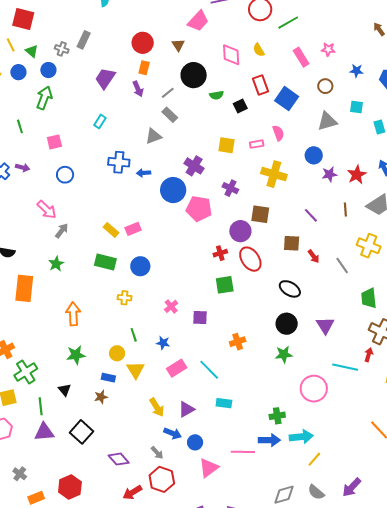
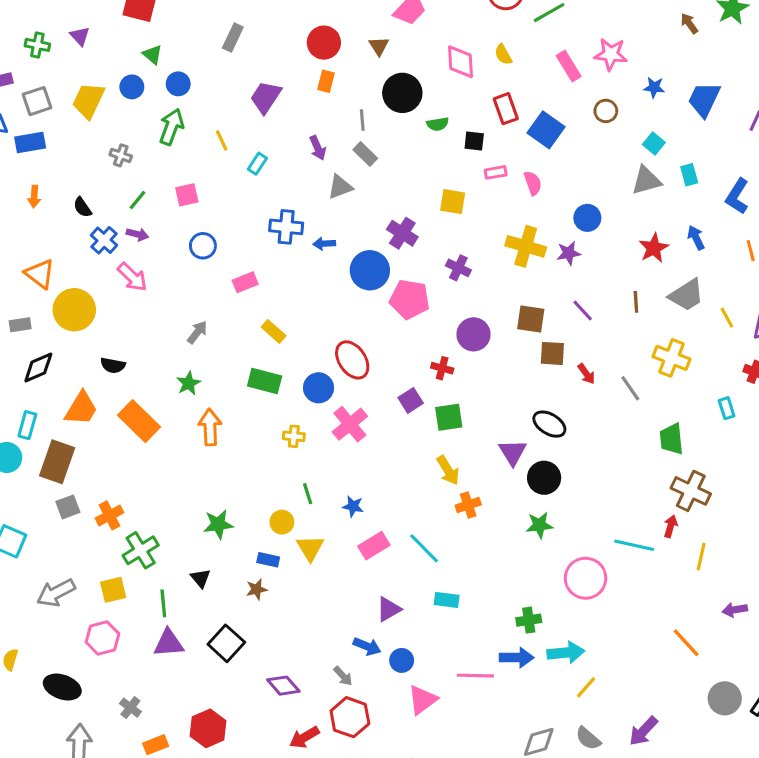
yellow line: (11, 45) -> (222, 140), moved
gray cross: (62, 49) -> (121, 155), moved
pink star: (328, 49) -> (611, 54), size x1.5
purple arrow: (138, 89) -> (318, 148), moved
gray line: (168, 93) -> (362, 120), turned -56
black square: (240, 106) -> (474, 141), turned 32
cyan square: (356, 107) -> (654, 144), turned 32
gray triangle: (327, 121) -> (646, 180), moved
green line: (20, 126) -> (138, 200), moved, turned 56
pink rectangle: (257, 144) -> (496, 172), moved
purple star: (329, 174) -> (569, 253), moved
pink arrow: (47, 210) -> (132, 277), moved
brown square: (260, 214) -> (531, 319), moved
pink rectangle: (133, 229) -> (245, 282), moved
red cross: (220, 253) -> (442, 368), turned 32
red ellipse: (250, 259) -> (352, 360), moved
orange rectangle: (24, 288) -> (139, 421), turned -52
pink cross: (171, 306) -> (350, 424), moved, size x1.6
orange arrow: (73, 314) -> (210, 427), moved
purple square: (200, 318) -> (411, 400), moved, turned -35
purple triangle: (325, 325) -> (513, 452), moved
yellow arrow: (157, 407) -> (448, 470), moved

